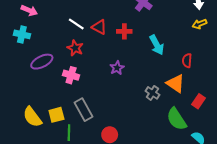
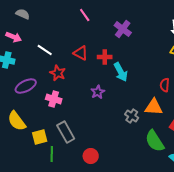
white line: (76, 24) -> (45, 50), moved
cyan arrow: (157, 45) -> (121, 72), moved
orange triangle: (175, 84) -> (154, 107), turned -30
yellow semicircle: (32, 117) -> (17, 121), moved

